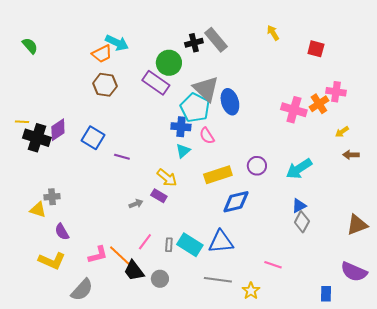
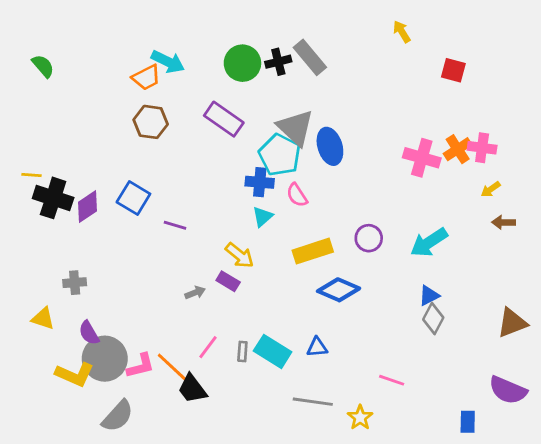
yellow arrow: (273, 33) -> (402, 32), moved
green circle: (169, 63) -> (242, 63), moved
pink cross: (336, 92) -> (482, 148), moved
purple diamond: (58, 130) -> (88, 207), moved
blue diamond: (236, 202) -> (339, 290), turned 36
yellow triangle: (38, 210) -> (43, 318), moved
blue triangle: (221, 242) -> (317, 347), size x0.6
gray circle: (160, 279) -> (105, 359), moved, size x1.8

